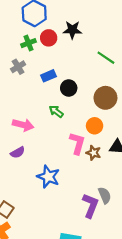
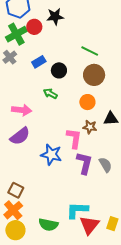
green cross: (28, 43) -> (16, 34), size x1.5
green line: (106, 58) -> (90, 51), moved
pink L-shape: (77, 143) -> (74, 138), moved
purple semicircle: (18, 152) -> (20, 136), size x1.5
purple L-shape: (90, 206) -> (84, 163), moved

